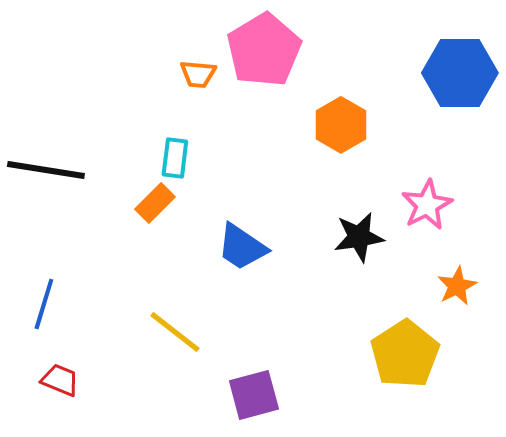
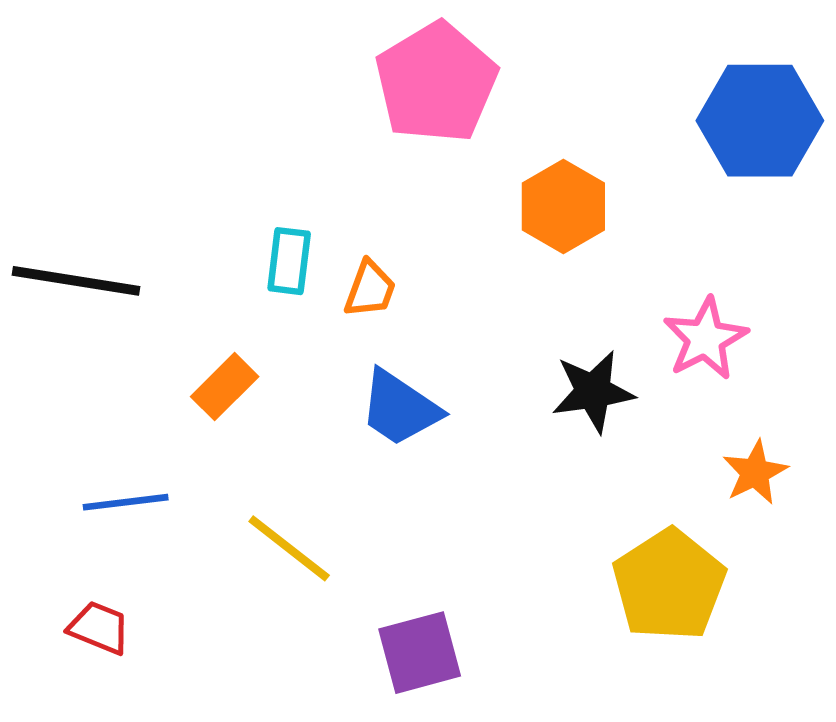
orange trapezoid: (198, 74) -> (370, 289), moved, turned -75
orange rectangle: (155, 203) -> (225, 387), moved
blue line: (44, 304) -> (126, 502), moved, turned 66

